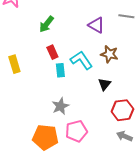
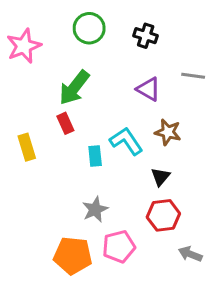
green arrow: (46, 24) -> (74, 88), size x1.4
red rectangle: (52, 52) -> (65, 123), moved
red hexagon: (122, 110) -> (163, 215), moved

